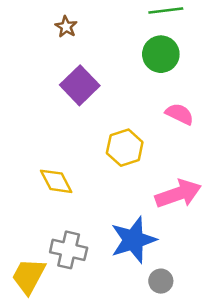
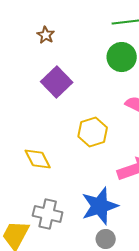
gray circle: (161, 281) -> (106, 239), moved

